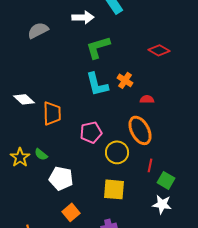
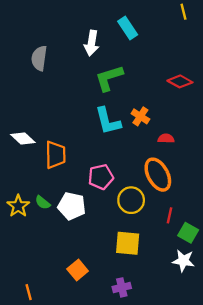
white arrow: (83, 17) -> (92, 43), turned 100
gray semicircle: (38, 30) -> (39, 58), turned -55
white pentagon: (61, 178) -> (72, 206), moved

